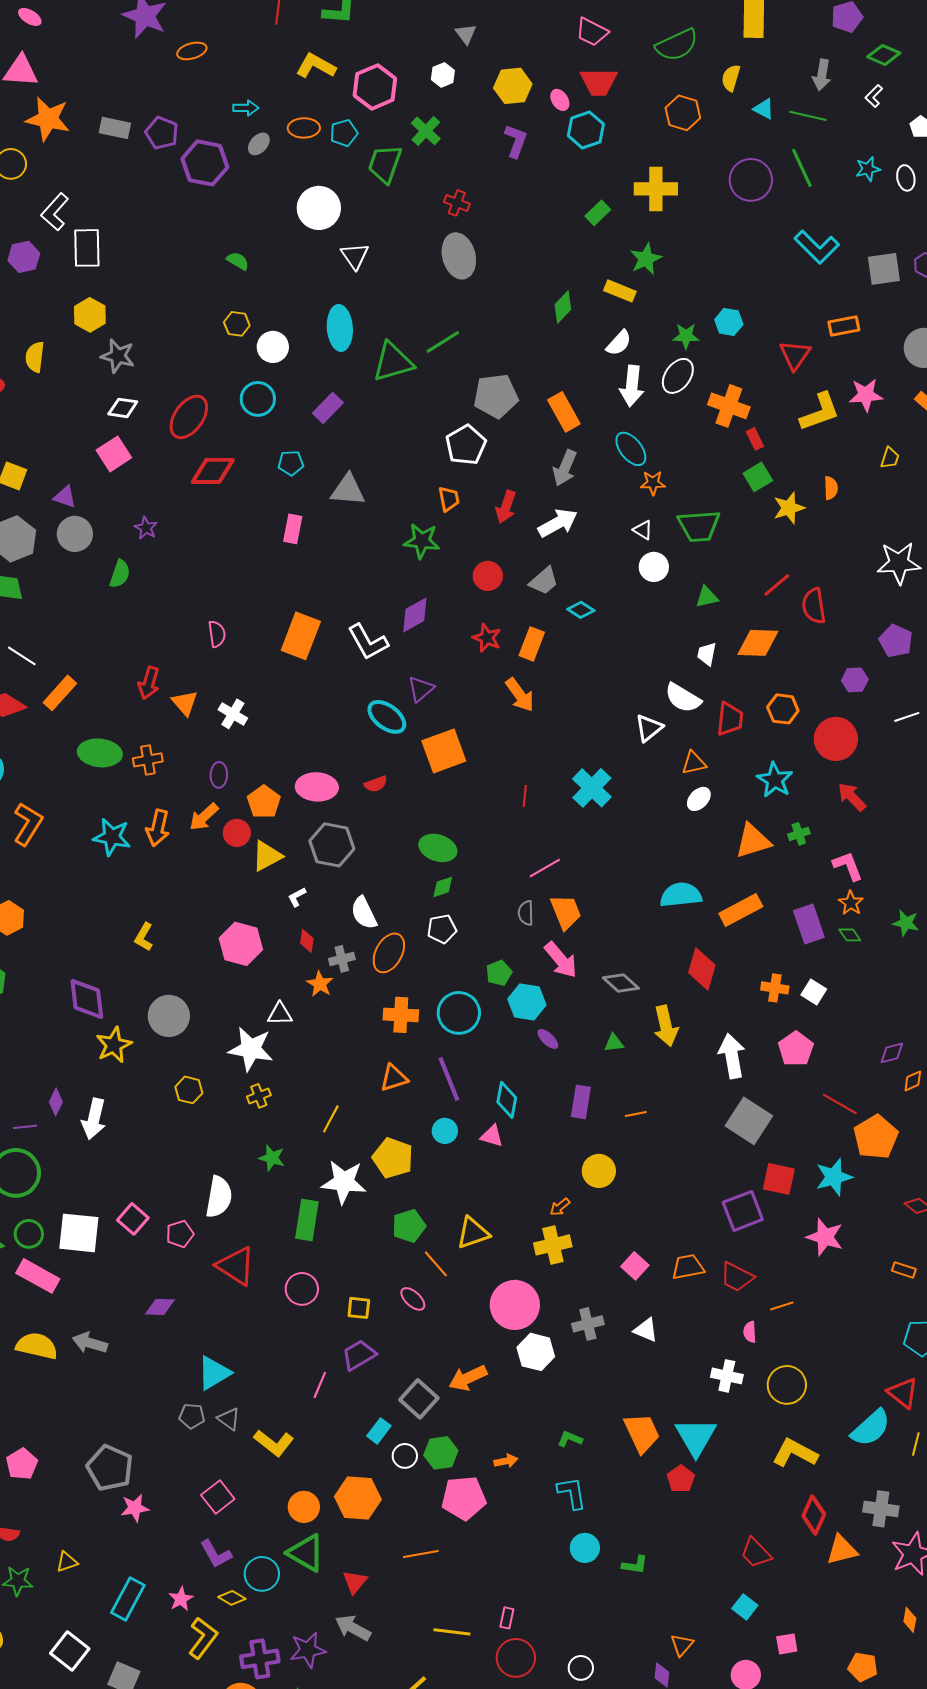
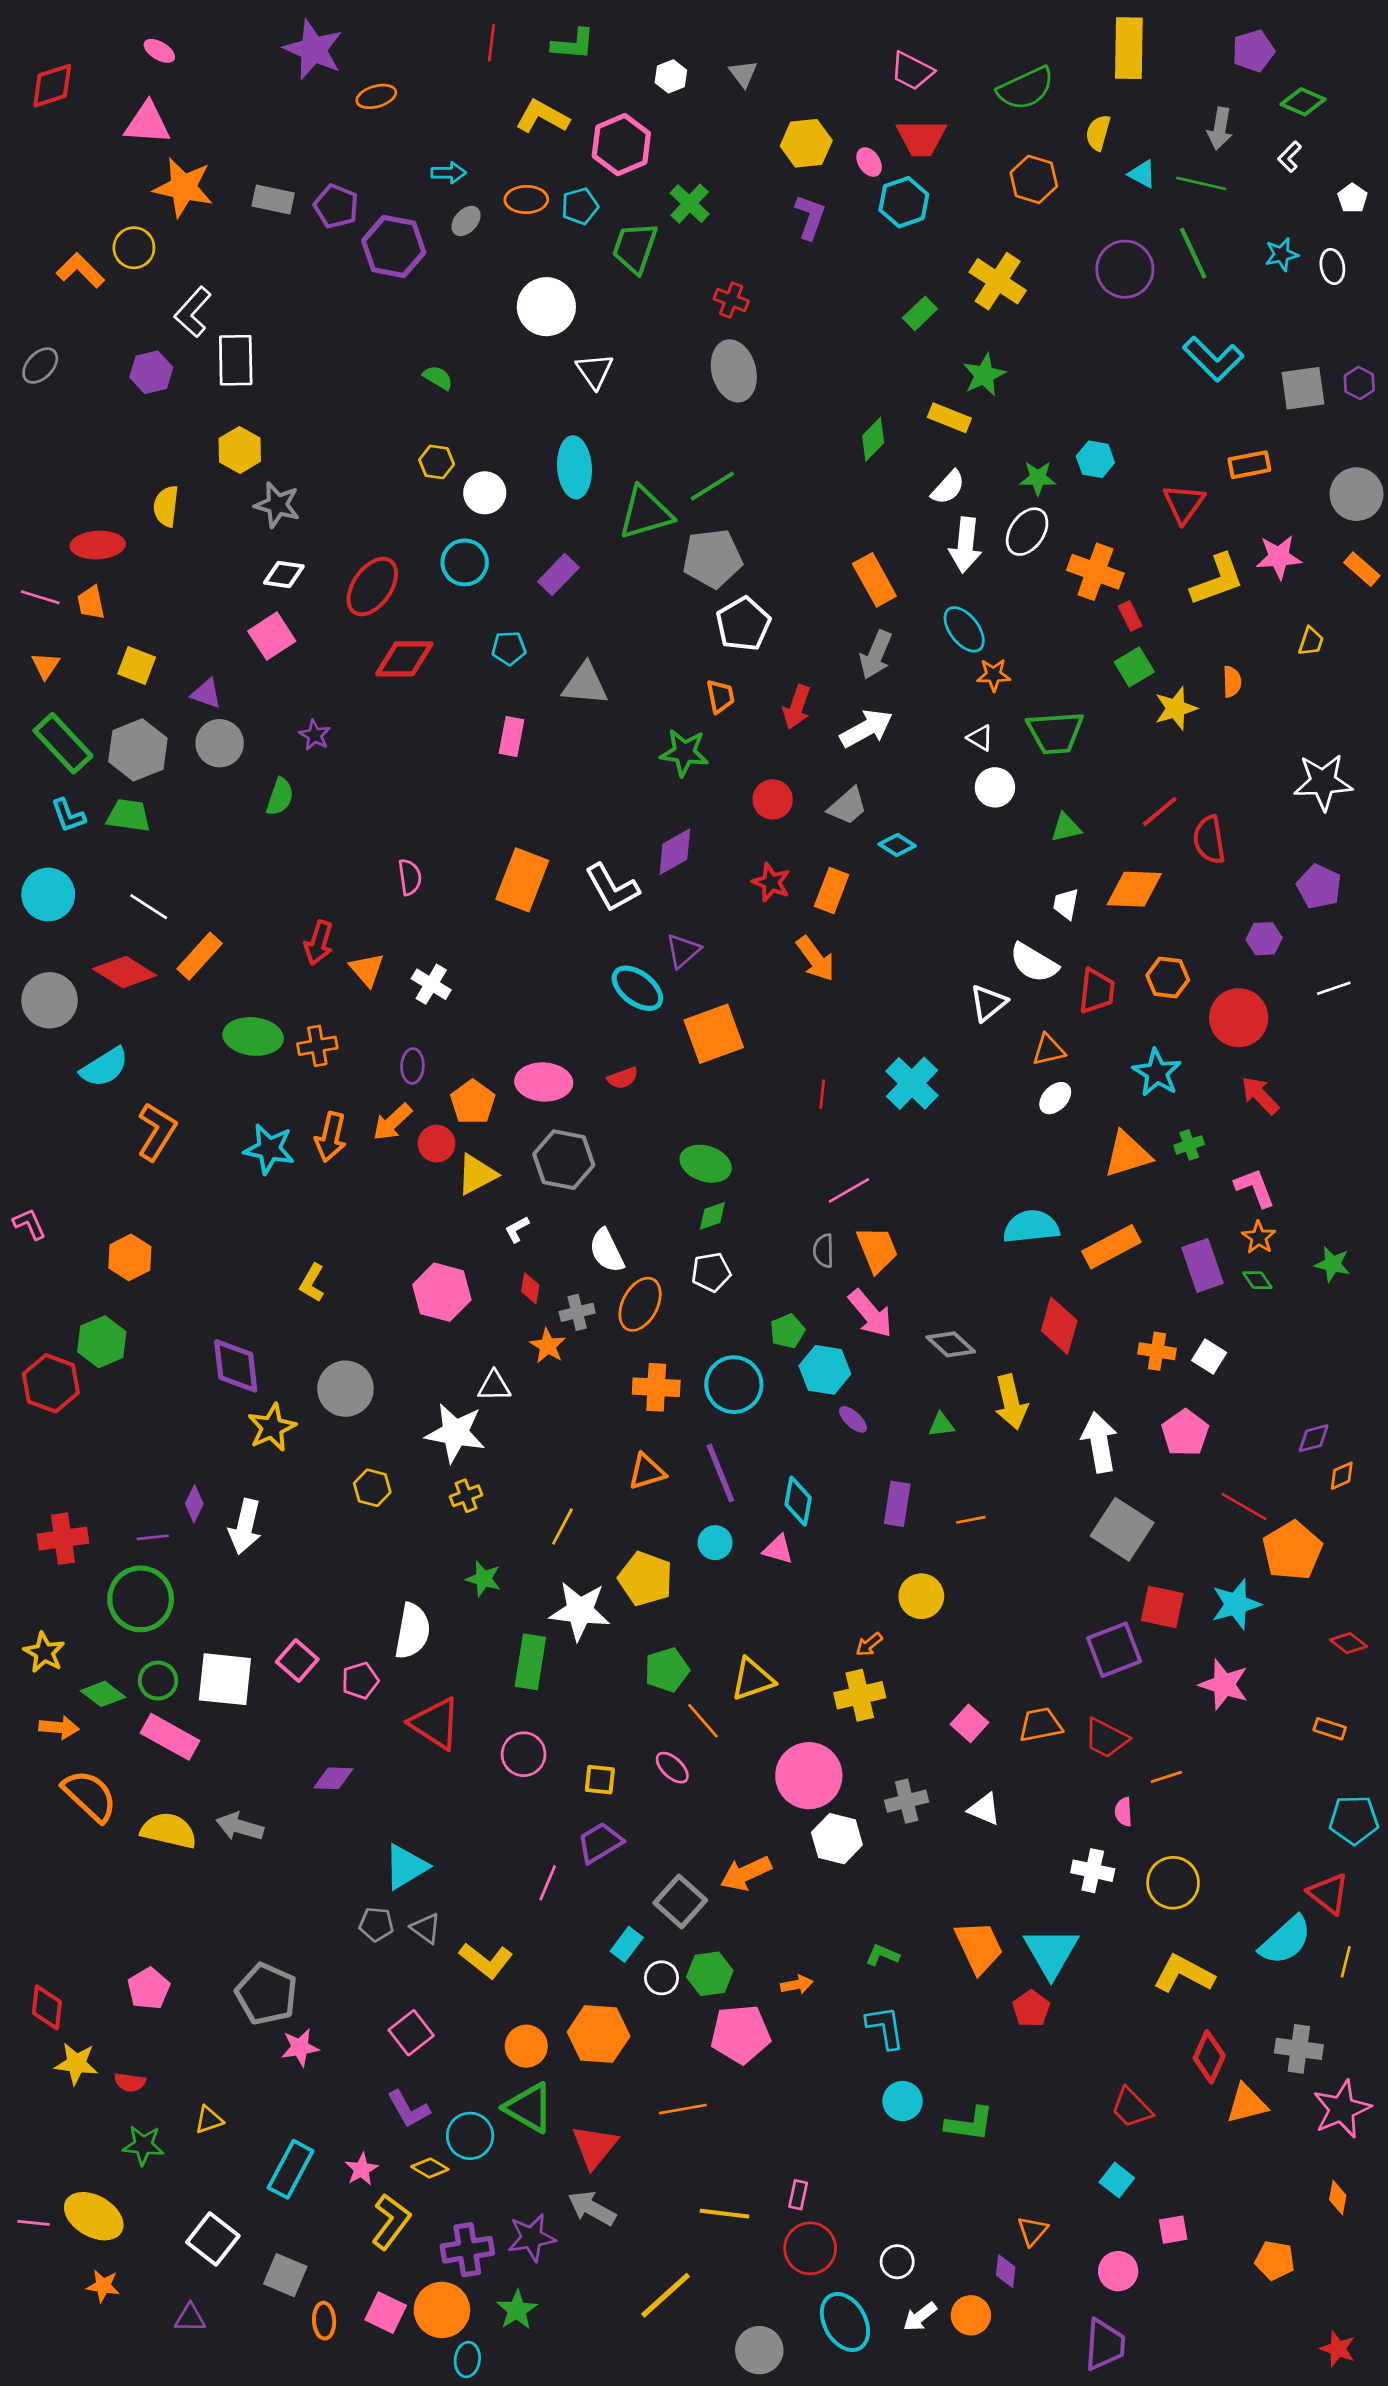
white hexagon: (443, 75) -> (671, 76), moved
yellow cross: (656, 189) -> (998, 281), turned 33
gray pentagon: (496, 396) -> (712, 558), moved
green L-shape: (635, 1565) -> (970, 2124), size x1.4
red triangle: (355, 1582) -> (595, 2147), size x1.4

